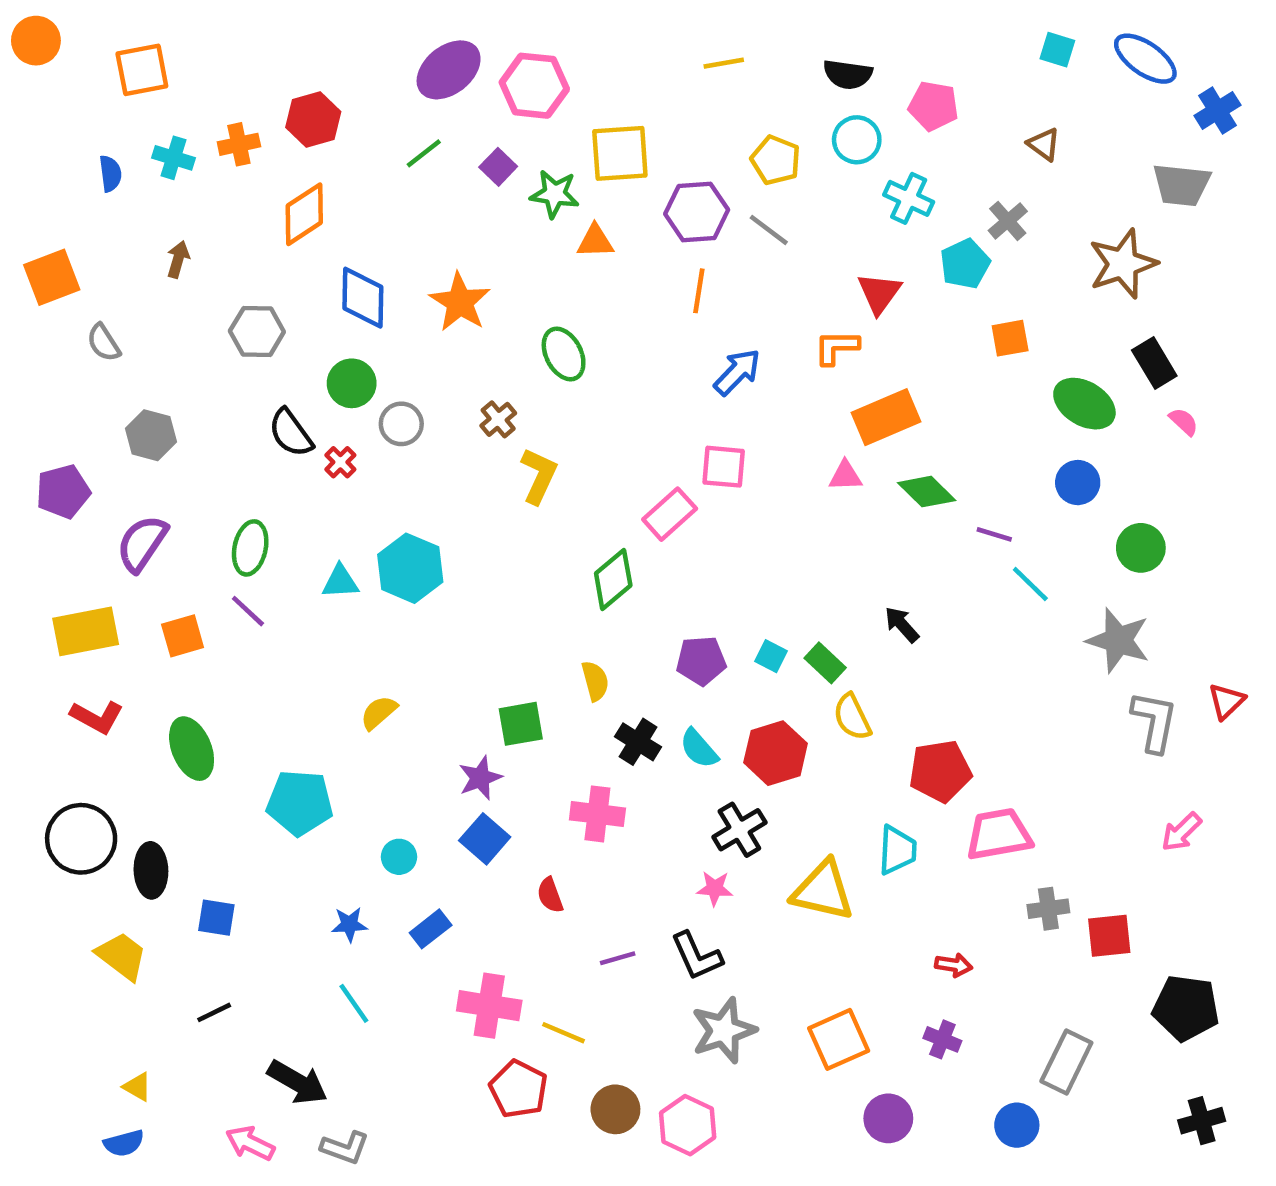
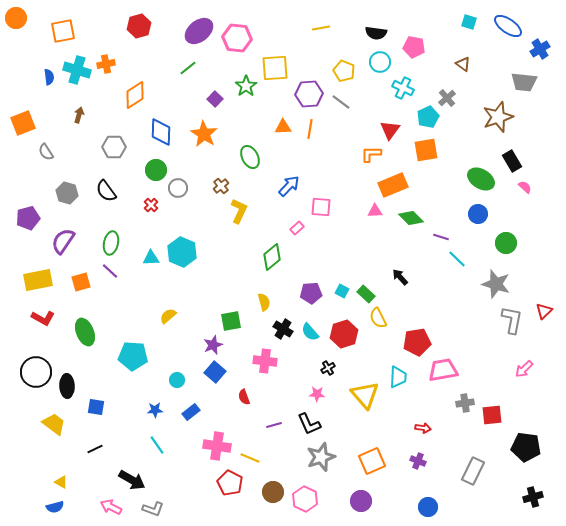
red hexagon: (313, 119) -> (139, 26), moved
cyan cross: (174, 158) -> (77, 70), size x1.5
purple square: (498, 167) -> (215, 99), moved
green star: (555, 194) -> (246, 86), turned 30
orange triangle: (595, 241) -> (283, 127), moved
orange square: (1010, 338) -> (426, 150), moved, size x1.4
blue arrow: (737, 372) -> (289, 186), moved
black semicircle: (291, 433) -> (106, 191), moved
pink rectangle: (670, 514) -> (297, 228), size x0.6
black cross: (739, 830) -> (328, 368), size x0.6
yellow triangle: (823, 891) -> (365, 395), turned 36
purple circle: (888, 1118) -> (361, 501), moved
blue circle: (1017, 1125) -> (428, 507), moved

